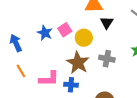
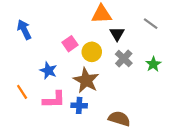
blue star: (45, 33) -> (48, 70), moved
blue arrow: (16, 43) -> (24, 30), moved
gray cross: (107, 59) -> (124, 59), moved, turned 35

